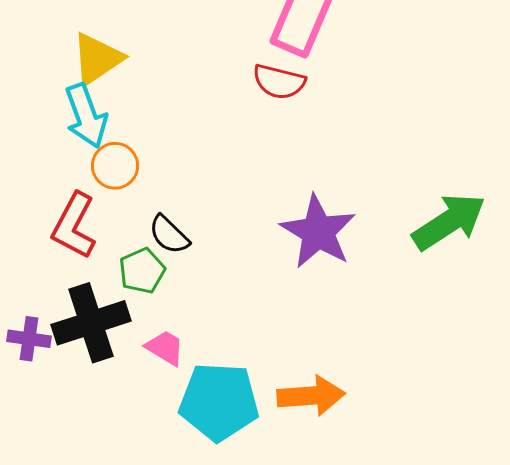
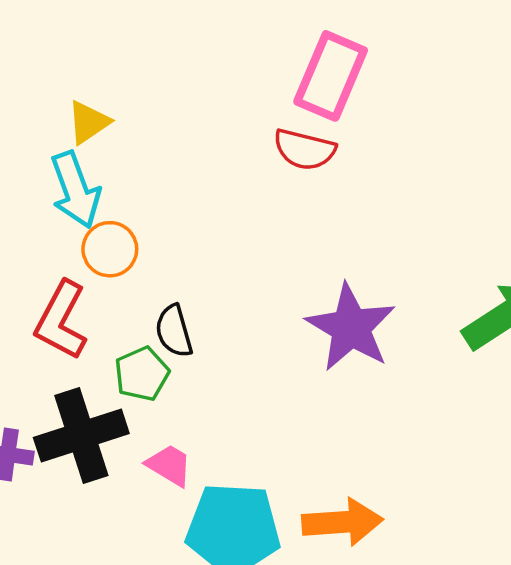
yellow triangle: (97, 59) -> (88, 122), size x0.7
black semicircle: (169, 235) -> (174, 331), turned 30

